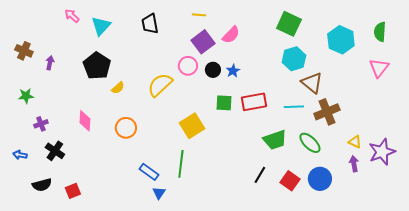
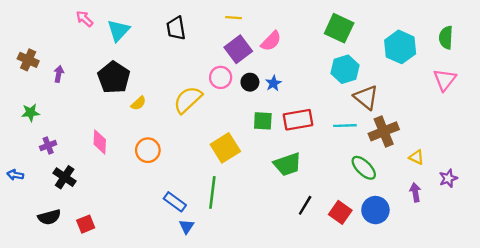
green trapezoid: (275, 140) -> (287, 164), moved
yellow triangle: (355, 142) -> (417, 157), moved
purple star: (382, 152) -> (448, 178), size x0.6
blue arrow: (20, 155) -> (15, 175), moved

